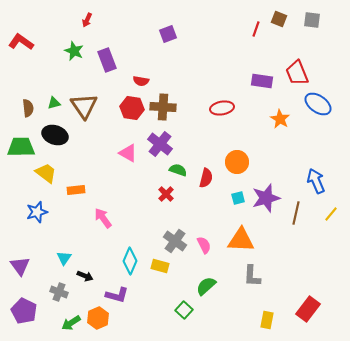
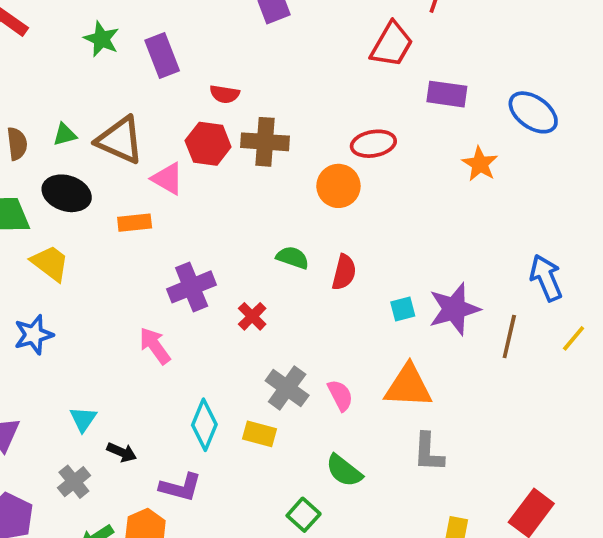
red trapezoid: (297, 73) -> (392, 44), moved, turned -128
blue ellipse: (318, 104) -> (533, 112), moved
brown triangle: (84, 106) -> (120, 140), turned -32
purple cross: (160, 144) -> (192, 287), moved, turned 30
pink triangle: (128, 153) -> (168, 179), moved
orange circle: (237, 162) -> (338, 186), moved
orange rectangle: (76, 190) -> (135, 223), moved
red cross: (166, 194) -> (252, 316), moved
green semicircle: (206, 286) -> (344, 471), turned -100
gray cross: (59, 292) -> (74, 482), turned 30

